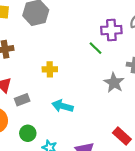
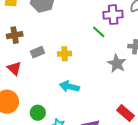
yellow cross: (50, 69) -> (65, 54), moved
gray rectangle: (22, 100) -> (38, 52), moved

